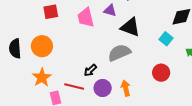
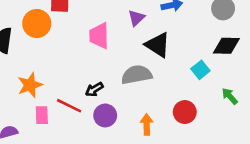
purple triangle: (110, 10) -> (136, 18), turned 48
pink trapezoid: (86, 18) -> (99, 36), moved
orange circle: (42, 46) -> (37, 23), moved
orange arrow: (126, 88) -> (147, 124), moved

